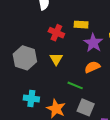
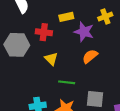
gray hexagon: (25, 58) -> (17, 45), moved
green line: (75, 85) -> (67, 82), moved

